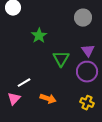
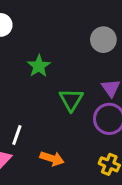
white line: (24, 83) -> (17, 135), turned -40

